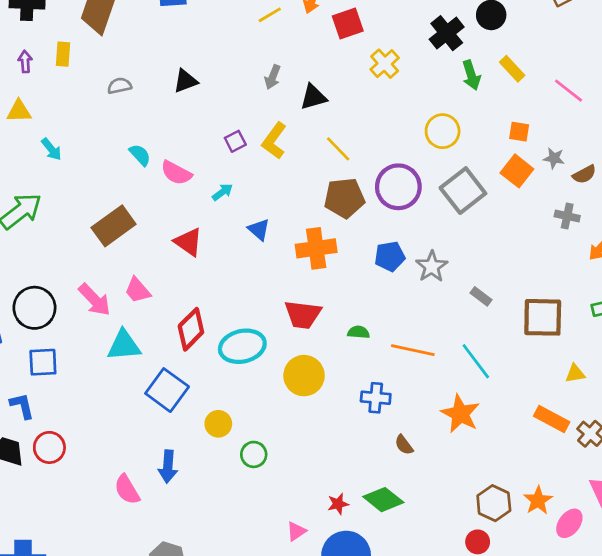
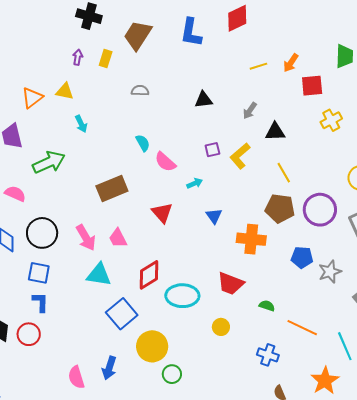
black triangle: (185, 81) -> (204, 100), moved
yellow circle: (304, 376) -> (221, 327), size x0.6
blue L-shape: (22, 406) -> (40, 302), moved
yellow circle: (218, 424) -> (152, 346), size x1.6

